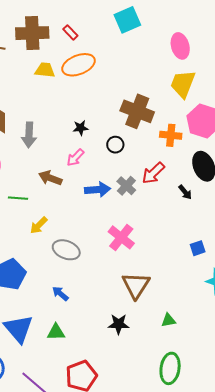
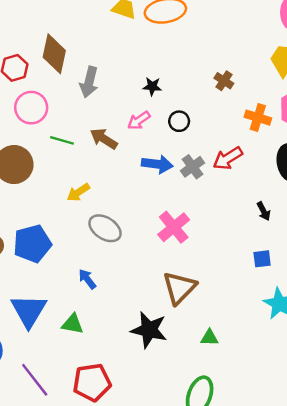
brown cross: (137, 111) -> (224, 81), size x0.5
black circle: (115, 145) -> (179, 121), moved
black arrow: (185, 192) -> (264, 211), moved
green line: (18, 198) -> (62, 140), moved
black star: (119, 324) -> (149, 330), size x1.4

